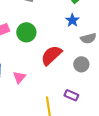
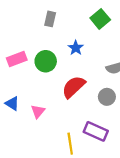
blue star: (72, 20) -> (76, 48), moved
purple rectangle: (71, 95) -> (96, 131), size x1.5

